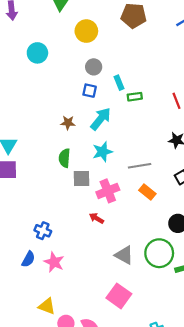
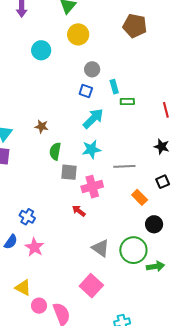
yellow circle: (86, 31) -> (78, 34), moved
brown star: (68, 123) -> (42, 126), moved
orange rectangle: (147, 192) -> (140, 197), moved

